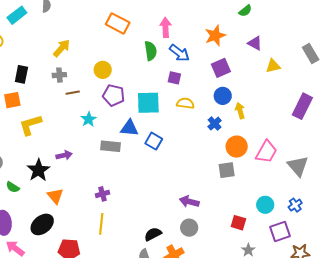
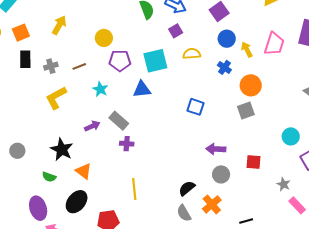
gray cross: (59, 75) -> (51, 66), moved
purple square: (174, 78) -> (176, 31), turned -32
orange square: (12, 100) -> (21, 33), moved
yellow L-shape: (30, 125) -> (56, 98), moved
blue square: (154, 141) -> (196, 107), moved
gray rectangle: (111, 146) -> (119, 121), moved, turned 48
pink trapezoid: (266, 152) -> (274, 44), moved
purple arrow: (64, 155) -> (92, 126), moved
green semicircle: (13, 187) -> (49, 177), moved
purple cross: (102, 194) -> (127, 144), moved, turned 32
red square: (238, 223) -> (253, 162), moved

